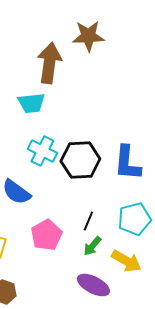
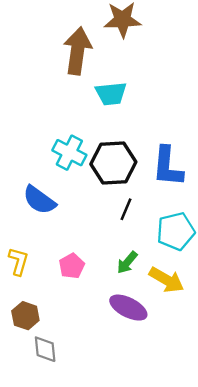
cyan trapezoid: (31, 103) -> (111, 94), moved
black line: (88, 221) -> (126, 209), moved
pink pentagon: (46, 235) -> (72, 266), moved, size x0.7

